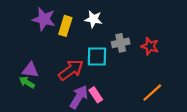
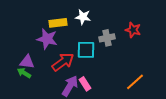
purple star: (44, 19) -> (47, 39), moved
yellow rectangle: (65, 26) -> (58, 23), turned 66
red star: (150, 46) -> (133, 30), moved

